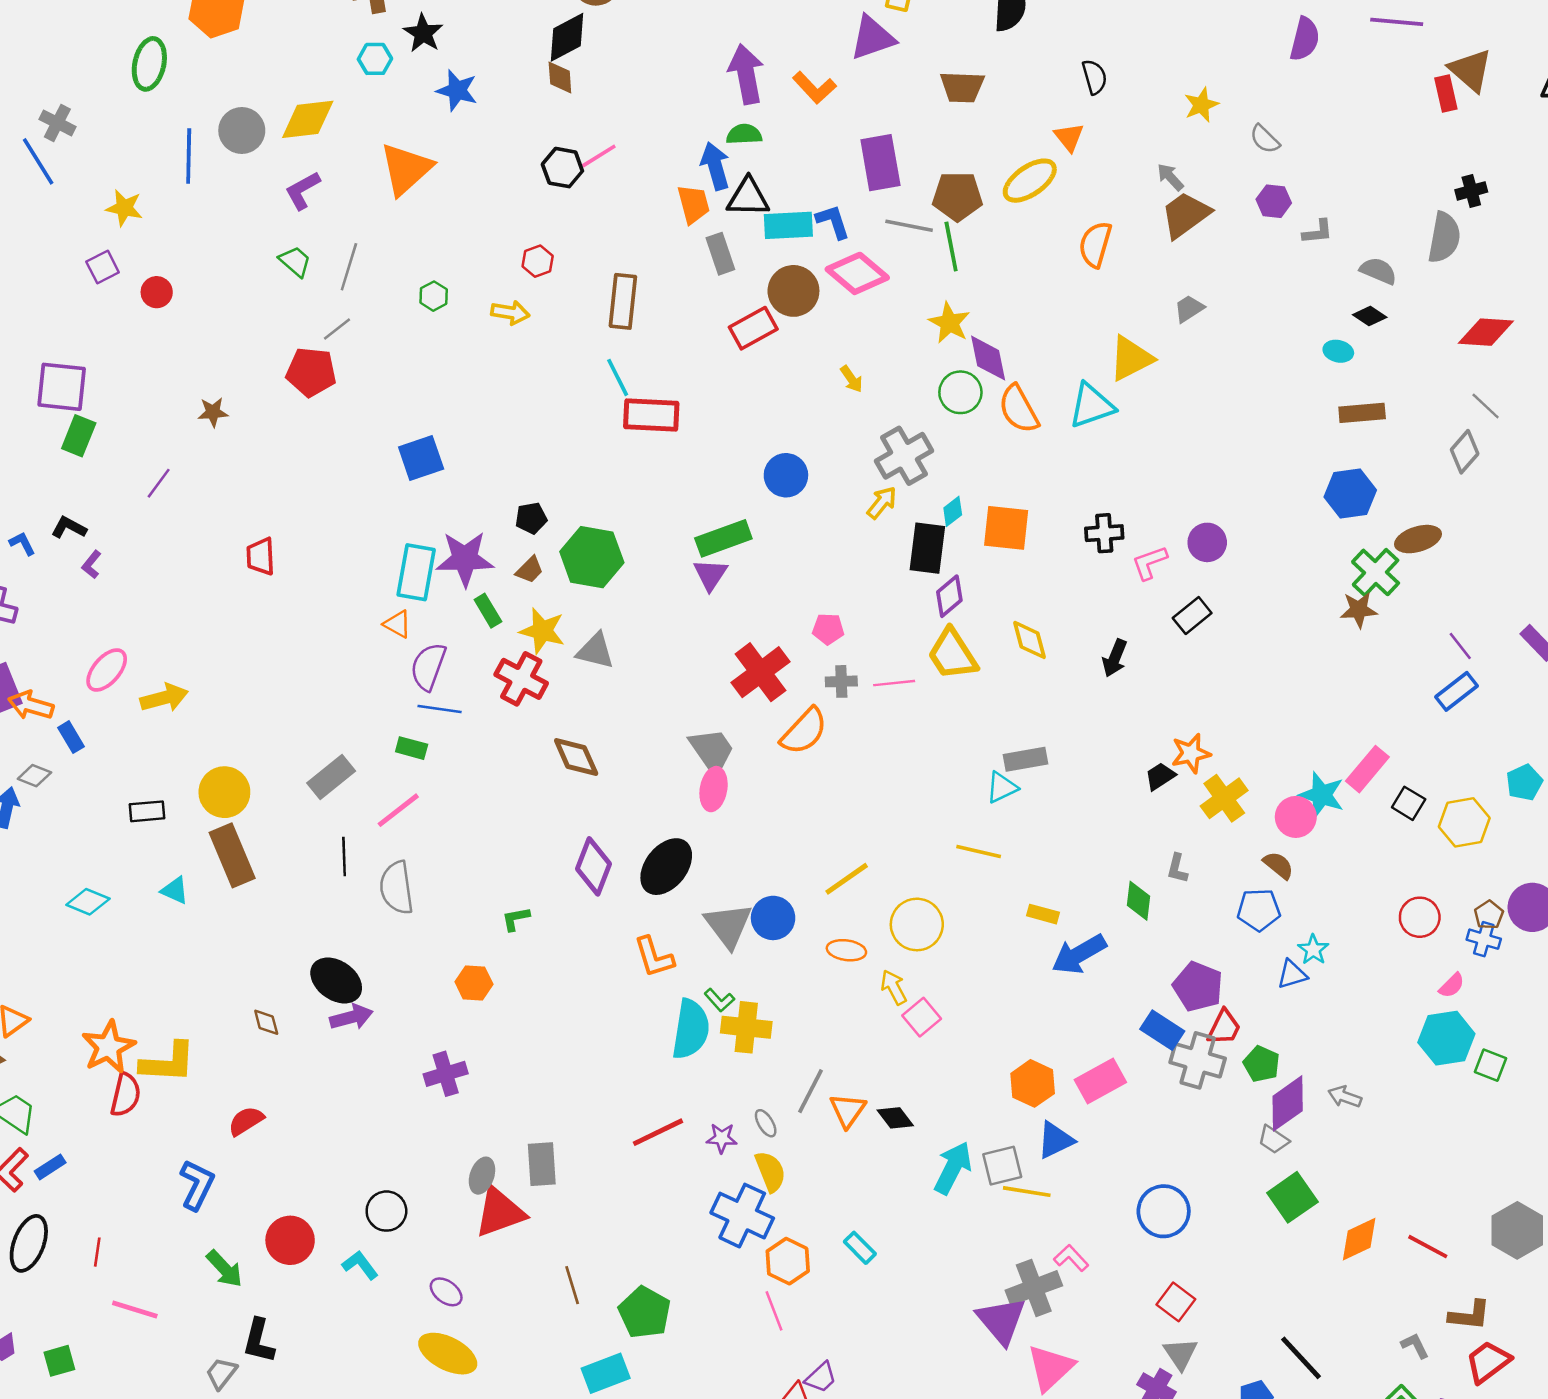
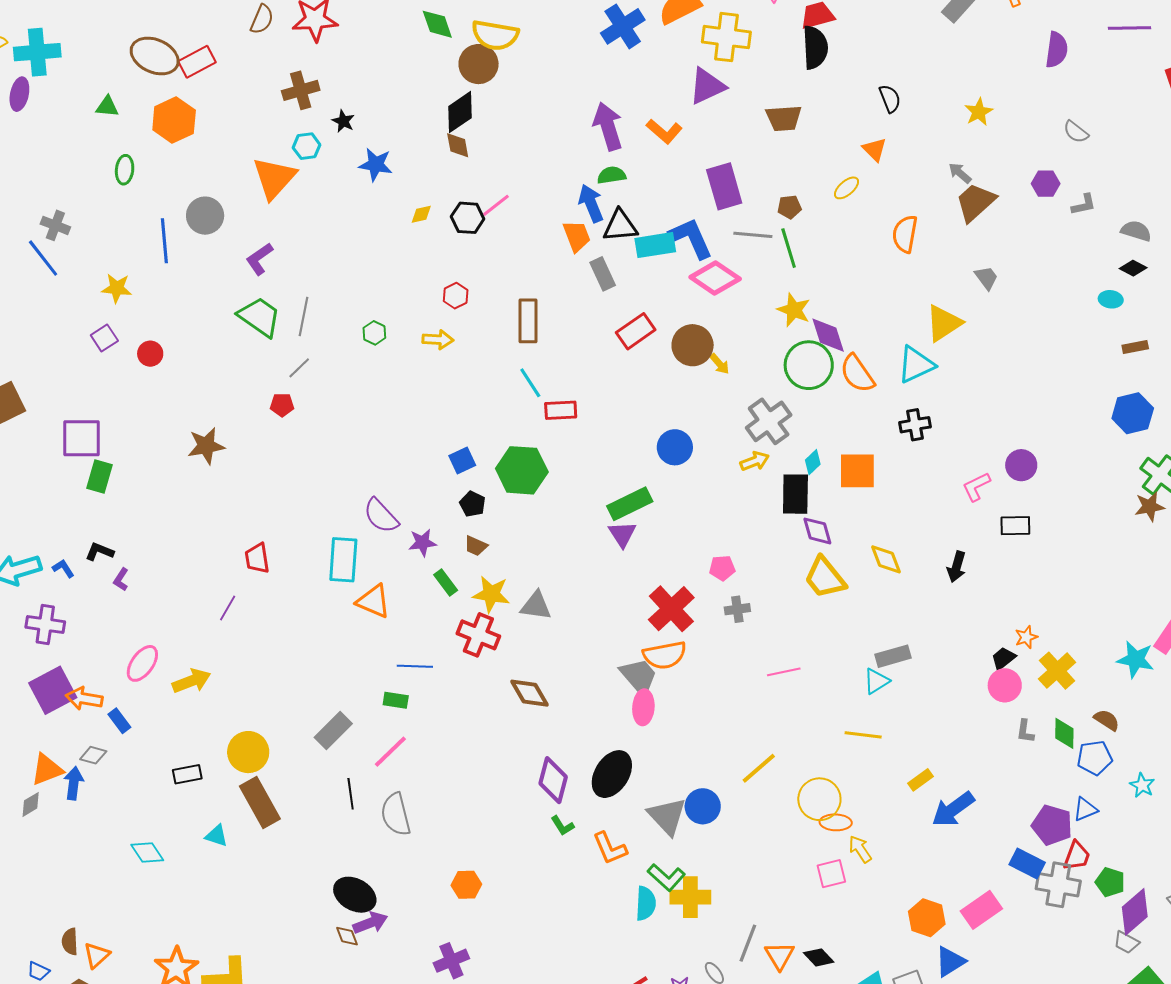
black star: (423, 33) -> (343, 121), size x0.7
green ellipse: (149, 64) -> (125, 170), size x0.7
yellow diamond: (308, 119) -> (421, 214), moved, size x0.5
gray semicircle: (1265, 139) -> (1076, 132), moved
orange triangle: (406, 169) -> (274, 178), moved
yellow ellipse: (1030, 181) -> (846, 188), size x0.6
brown pentagon: (957, 196) -> (789, 207), size x0.6
blue L-shape: (833, 222) -> (691, 238), size x1.5
green trapezoid: (295, 261) -> (259, 317), size x1.6
brown circle: (793, 291) -> (693, 345), moved
gray trapezoid: (1189, 309) -> (986, 278), turned 92
red pentagon: (311, 372) -> (282, 405), size x0.6
green circle: (960, 392) -> (809, 365), size x1.4
brown star: (213, 412) -> (206, 446), size x1.5
brown rectangle: (1362, 413) -> (1135, 347), size x0.7
red rectangle: (651, 415) -> (561, 410), size x0.7
blue square: (421, 458) -> (462, 460), moved, size x0.7
purple line: (159, 483) -> (228, 608), moved
yellow arrow: (882, 503) -> (755, 461), turned 36
black pentagon: (531, 518) -> (473, 504), turned -30
black cross: (1104, 533) -> (915, 425), moved
green hexagon: (592, 557) -> (522, 470), moved
purple star: (465, 559) -> (422, 543), size x0.6
brown trapezoid: (530, 570) -> (476, 546), turned 75
cyan rectangle: (416, 572) -> (343, 560), moved
purple diamond: (949, 596) -> (817, 531), turned -60
black rectangle: (1192, 615) -> (1015, 526), turned 44
orange triangle: (397, 624) -> (373, 601), size x1.5
purple semicircle: (428, 666) -> (381, 516), moved, turned -57
pink line: (894, 683) -> (784, 672), moved
orange semicircle: (804, 731) -> (665, 655), moved, turned 42
orange star: (1191, 753) -> (1026, 637), size x0.7
pink circle: (1296, 817) -> (1005, 685), moved
green diamond: (1139, 901) -> (1064, 733), moved
cyan diamond: (88, 902) -> (147, 852), turned 40
yellow rectangle: (1043, 914) -> (921, 780), turned -45
green L-shape: (516, 919) -> (562, 826), moved, turned -105
orange ellipse: (846, 950) -> (836, 822), moved
blue triangle: (1292, 974) -> (1085, 809), moved
yellow arrow: (894, 987) -> (860, 849), moved
green L-shape: (719, 1000) -> (666, 877), size x1.5
pink square: (922, 1017) -> (831, 874), turned 32
brown diamond: (266, 1022) -> (347, 936), moved
cyan semicircle: (691, 1029) -> (646, 903), size x0.7

